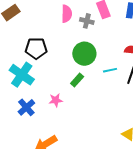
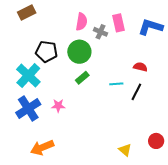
green circle: (84, 54) -> (79, 52), moved
green rectangle: (77, 80) -> (82, 78), moved
blue cross: (26, 107) -> (28, 109), size x1.4

